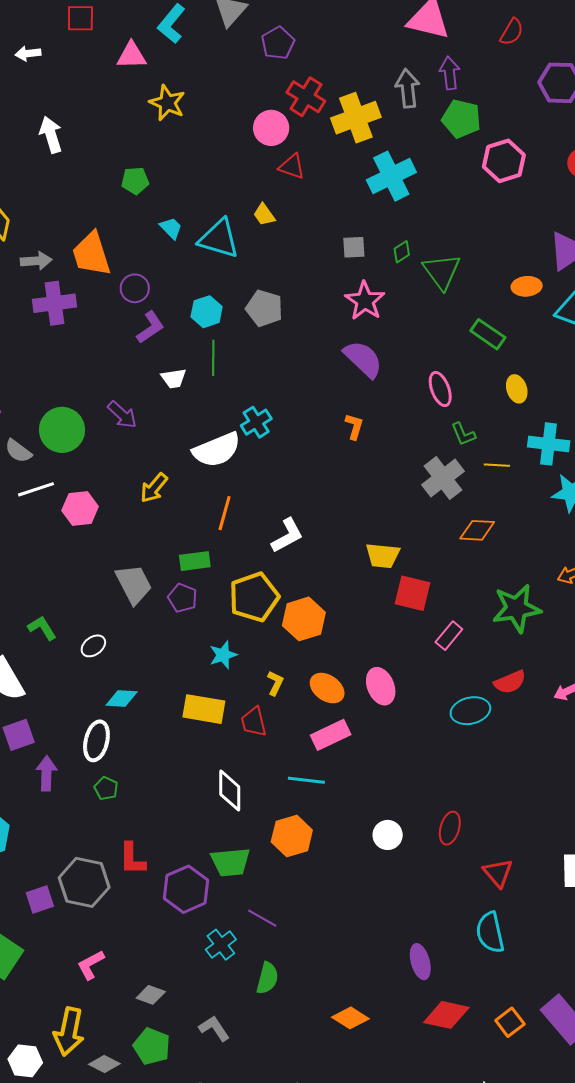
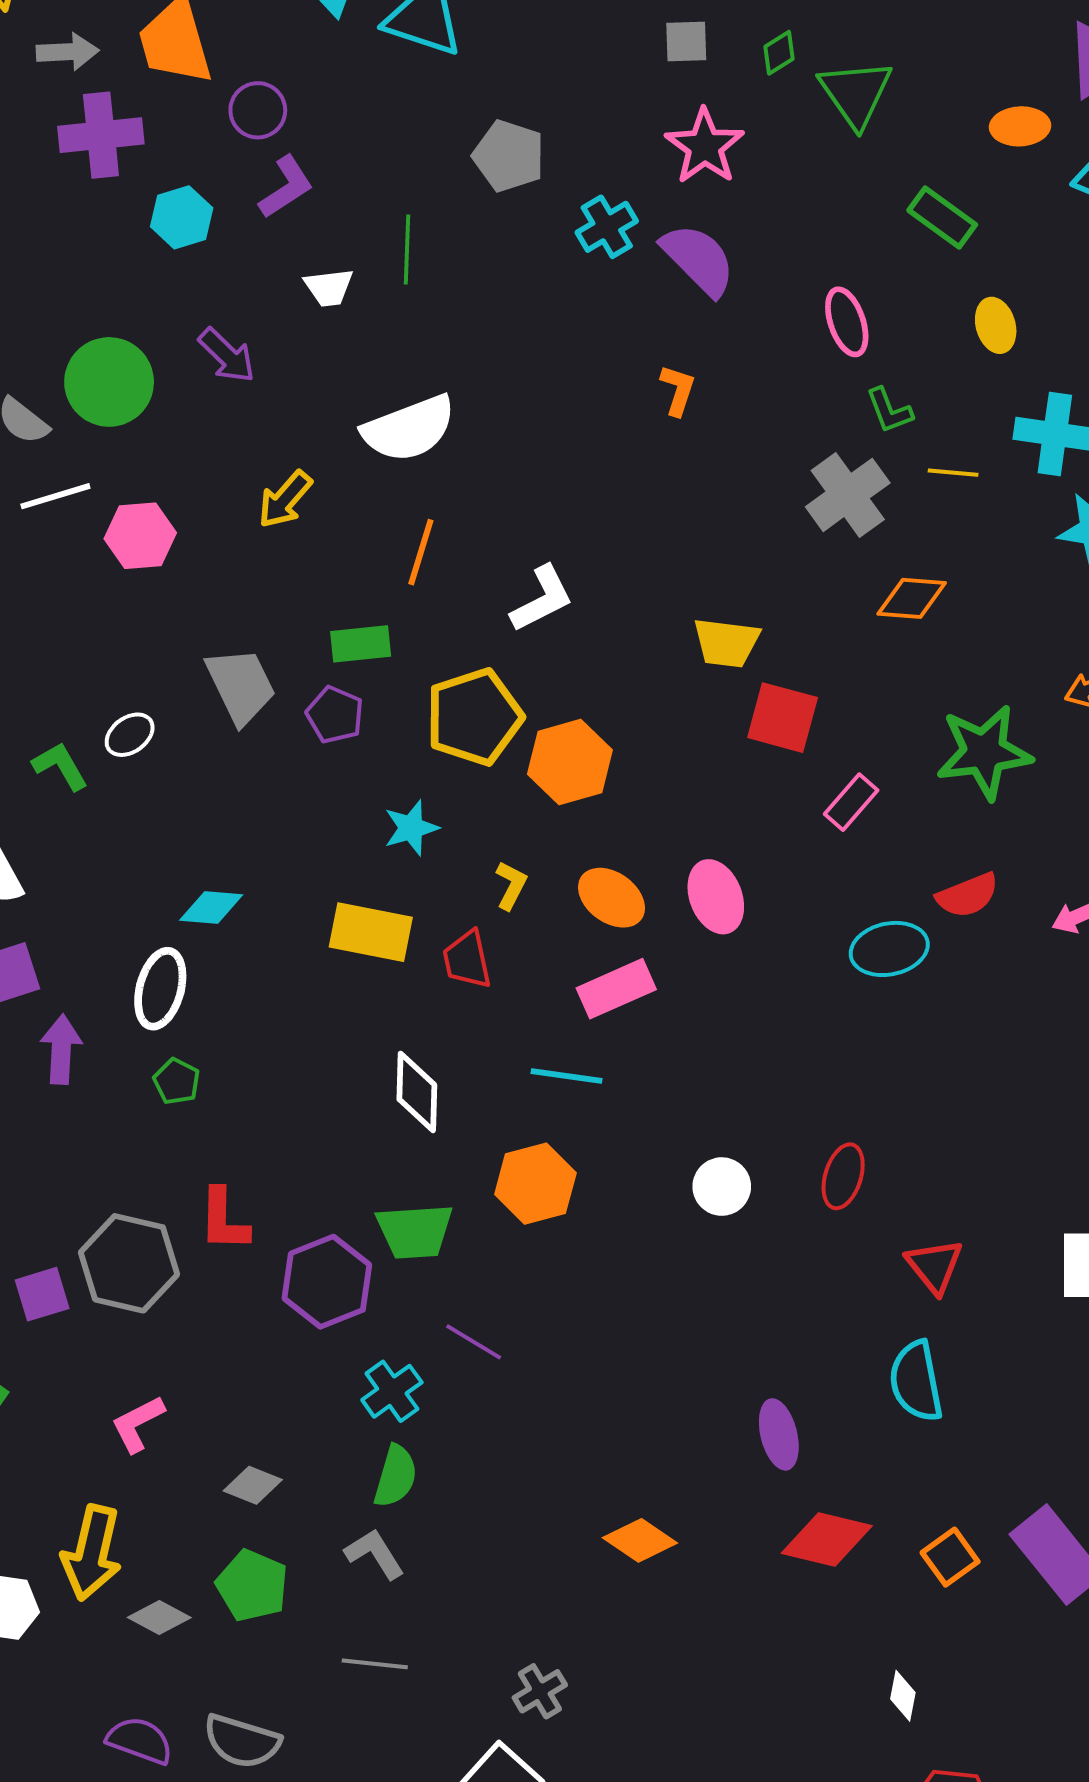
cyan hexagon: (207, 312) -> (182, 217), moved
cyan cross: (256, 422) -> (607, 227), moved
white ellipse: (93, 646) -> (130, 735), moved
green semicircle: (267, 978) -> (396, 1476), moved

